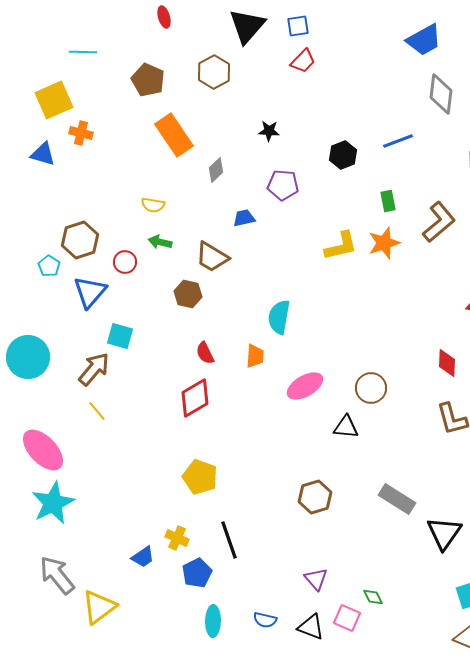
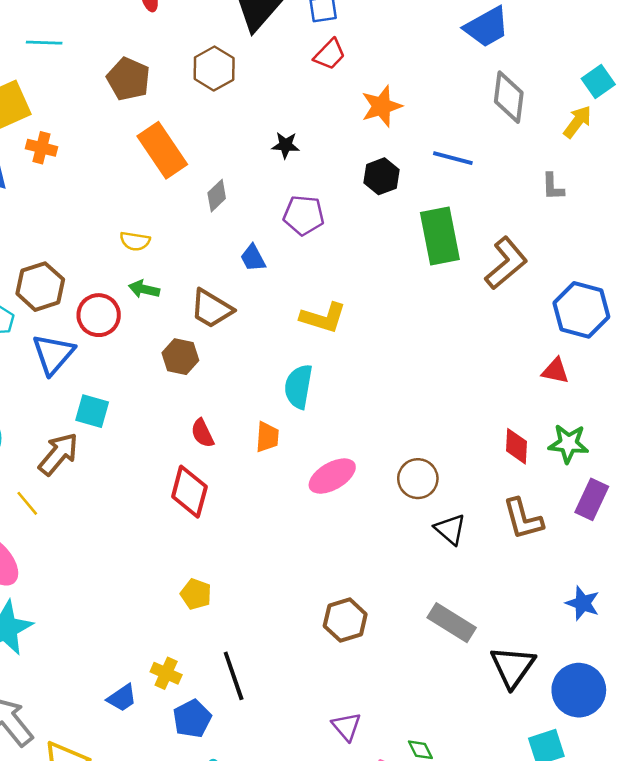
blue line: (398, 141) -> (453, 158), turned 36
green rectangle: (388, 201) -> (440, 236), size x2.0
blue trapezoid: (244, 218) -> (253, 258), turned -105
orange star: (384, 243) -> (382, 106), moved
yellow L-shape: (341, 246) -> (323, 318), moved, turned 30
red circle: (125, 262) -> (99, 315), size x1.4
red diamond: (195, 398) -> (189, 492), turned -45
yellow line: (97, 411) -> (27, 503), moved
black triangle: (346, 427) -> (450, 529), moved, turned 36
yellow pentagon: (200, 477) -> (196, 594), size x0.7

